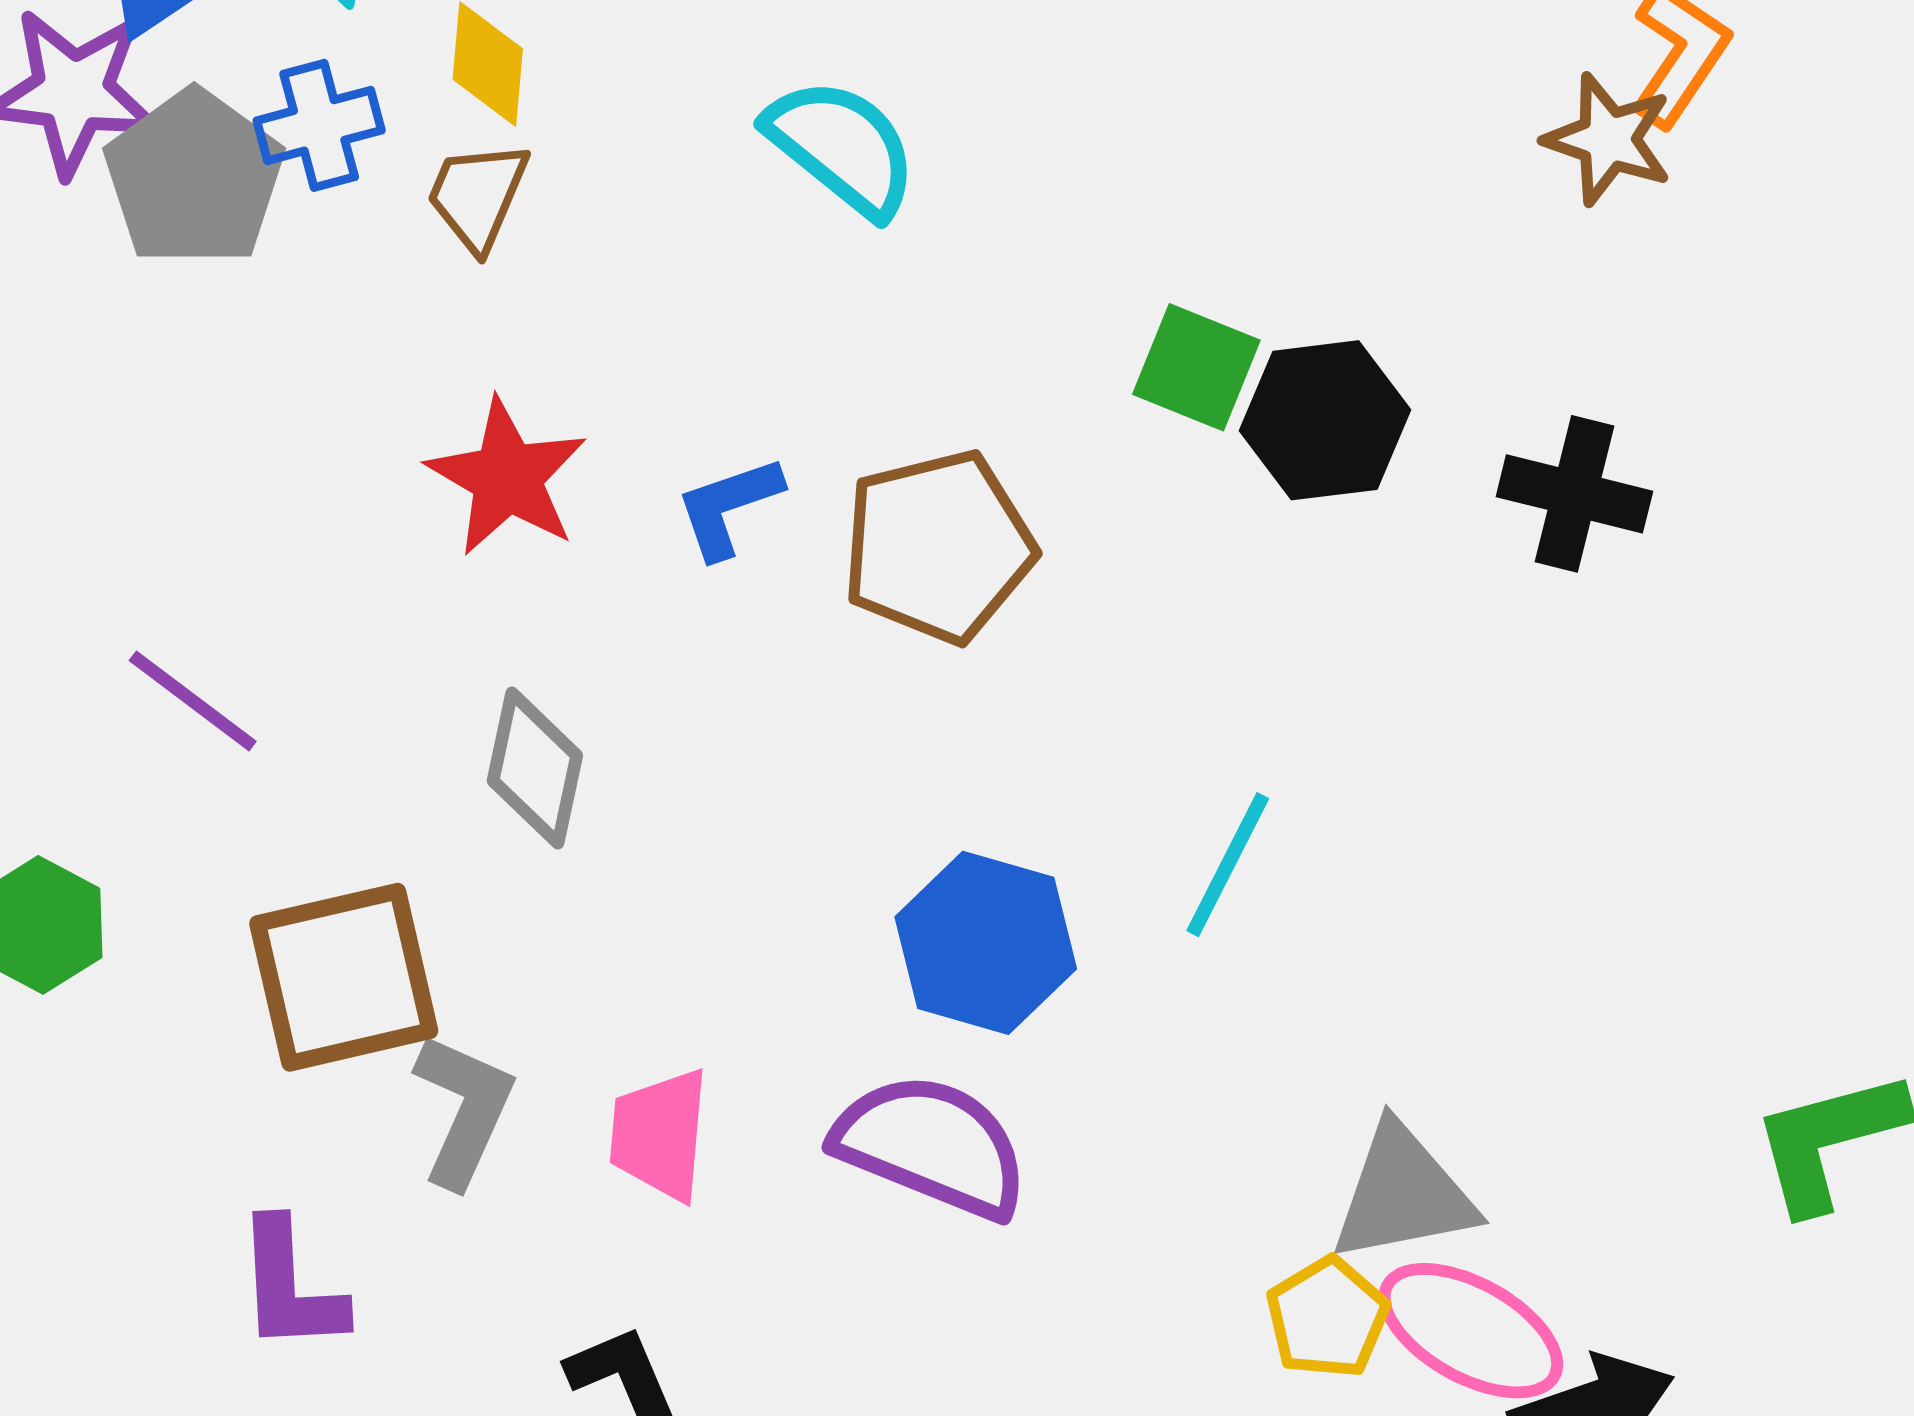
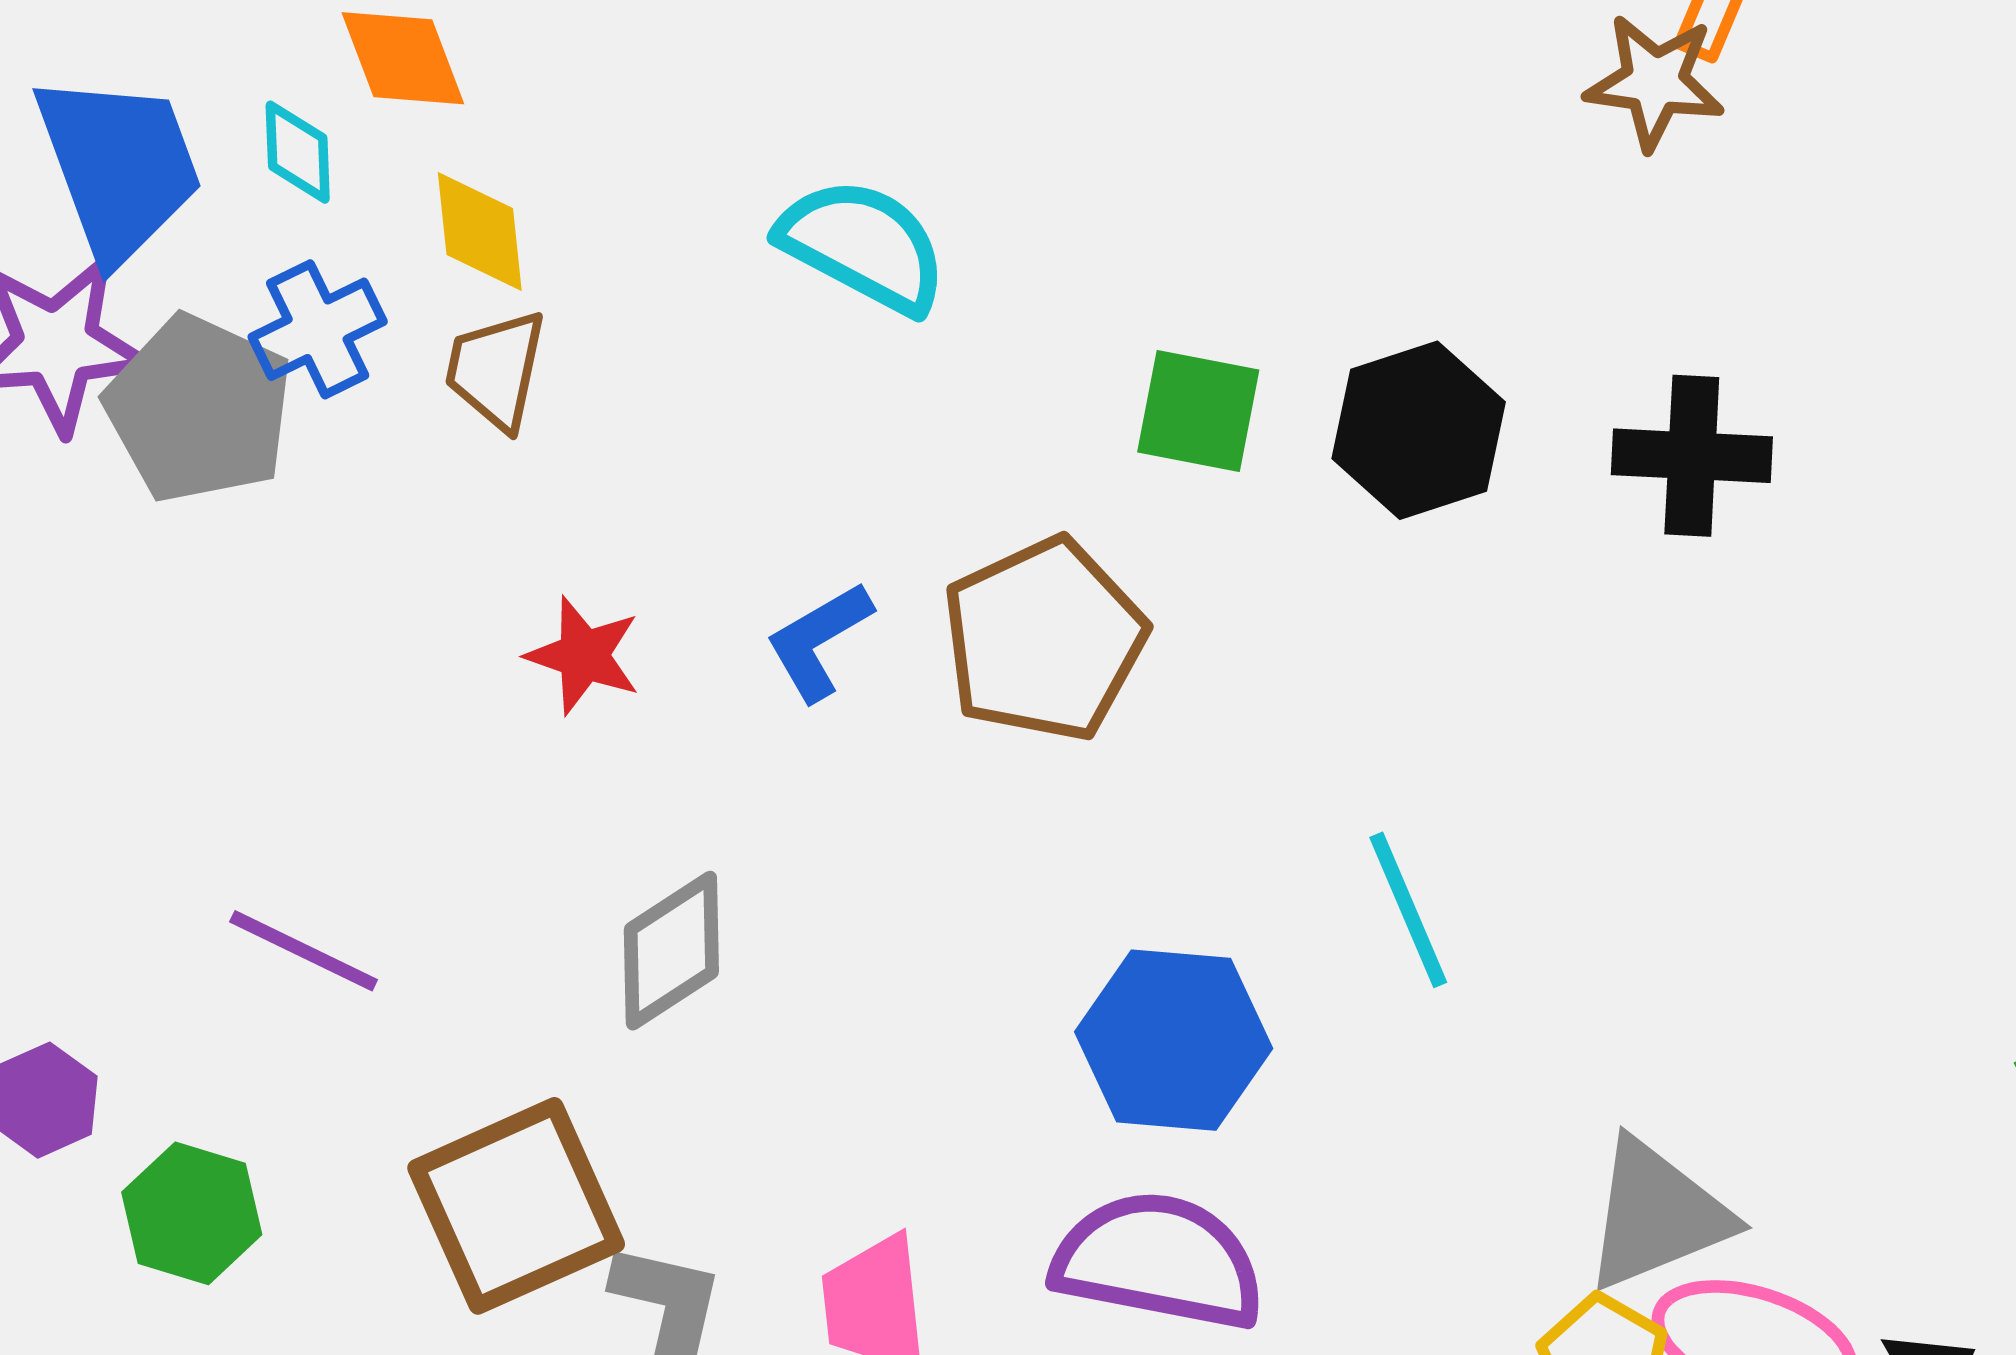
green square: (1196, 367) -> (1198, 411), moved
red star: (507, 477) -> (584, 655), size x0.7
gray diamond: (535, 768) -> (671, 951), turned 56
cyan line: (1228, 865) -> (1408, 910), turned -39

